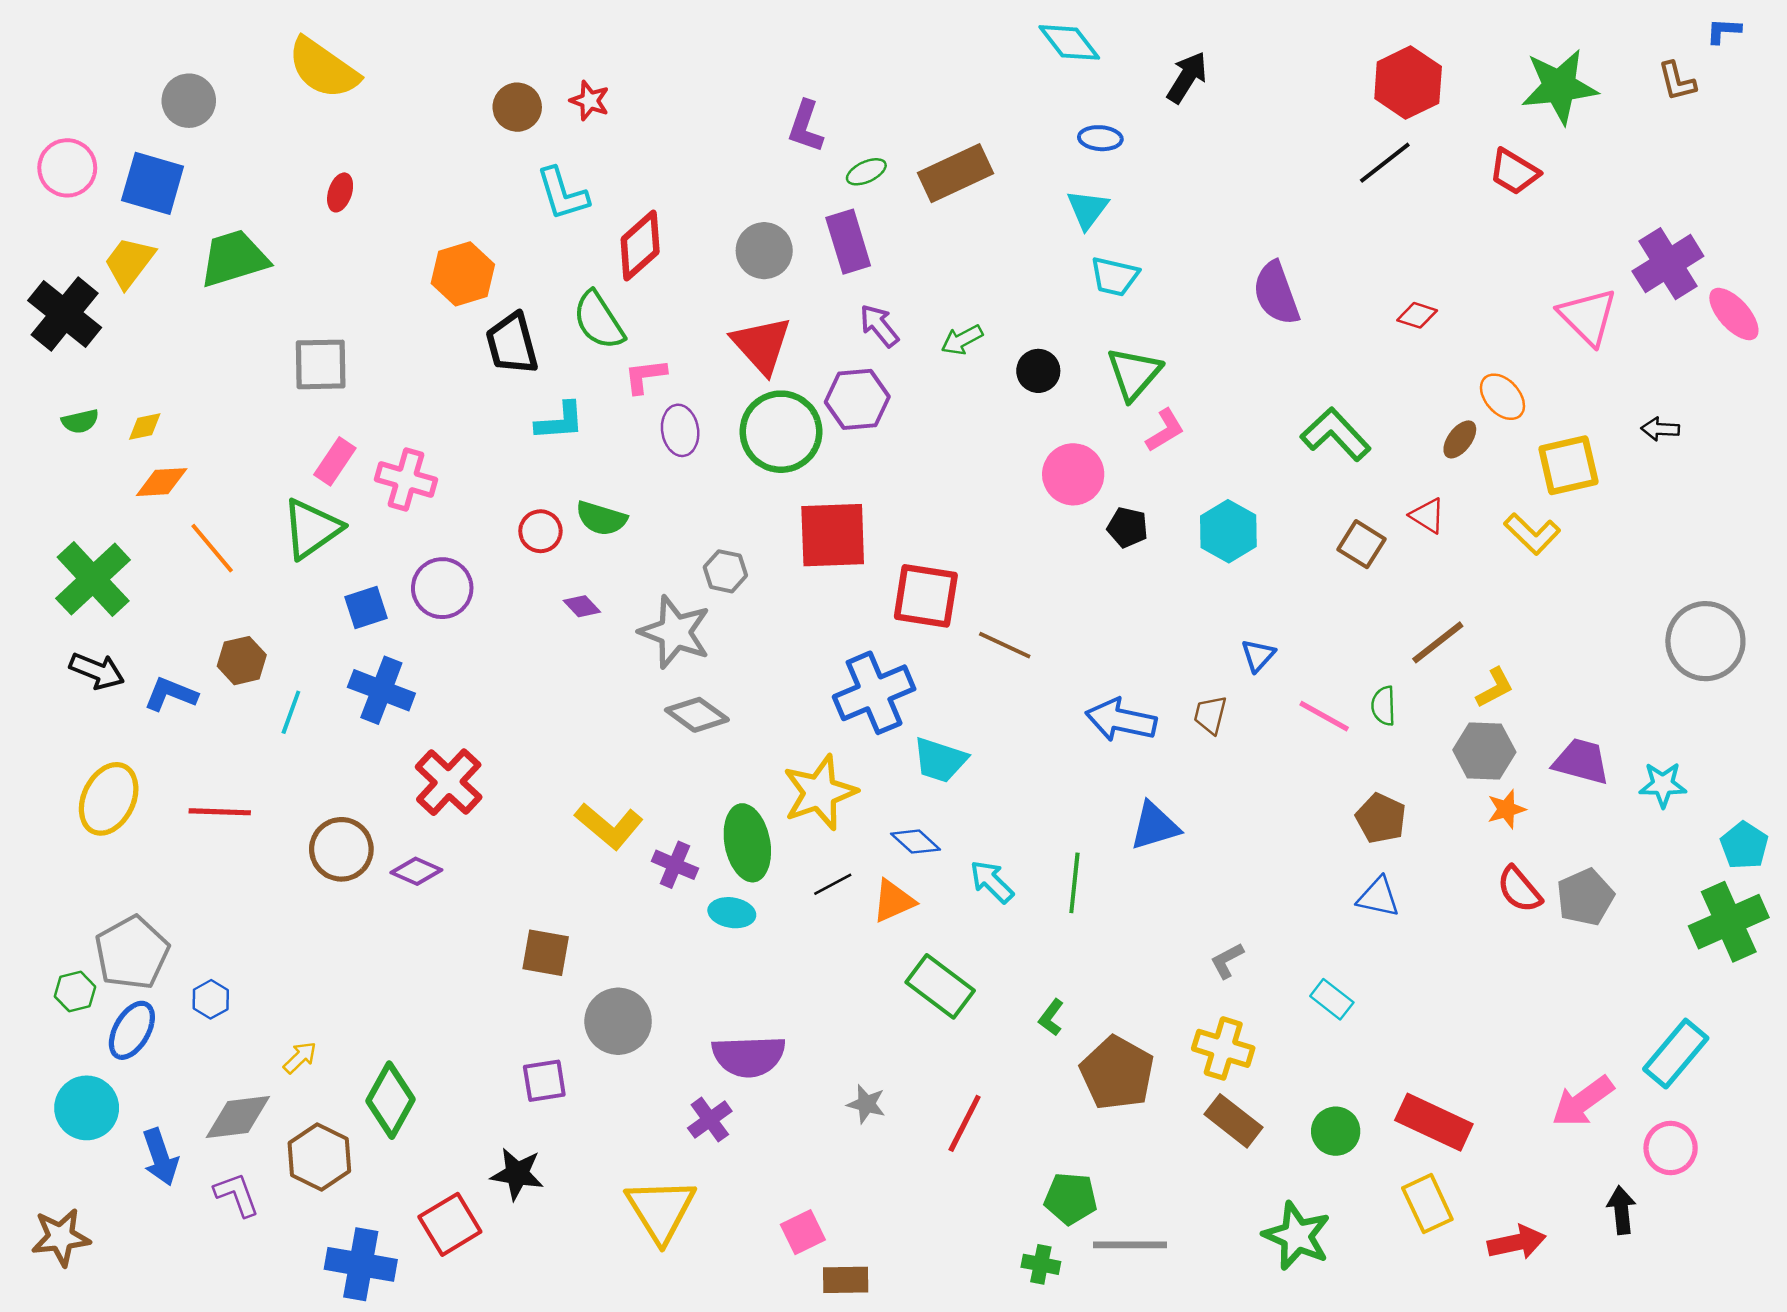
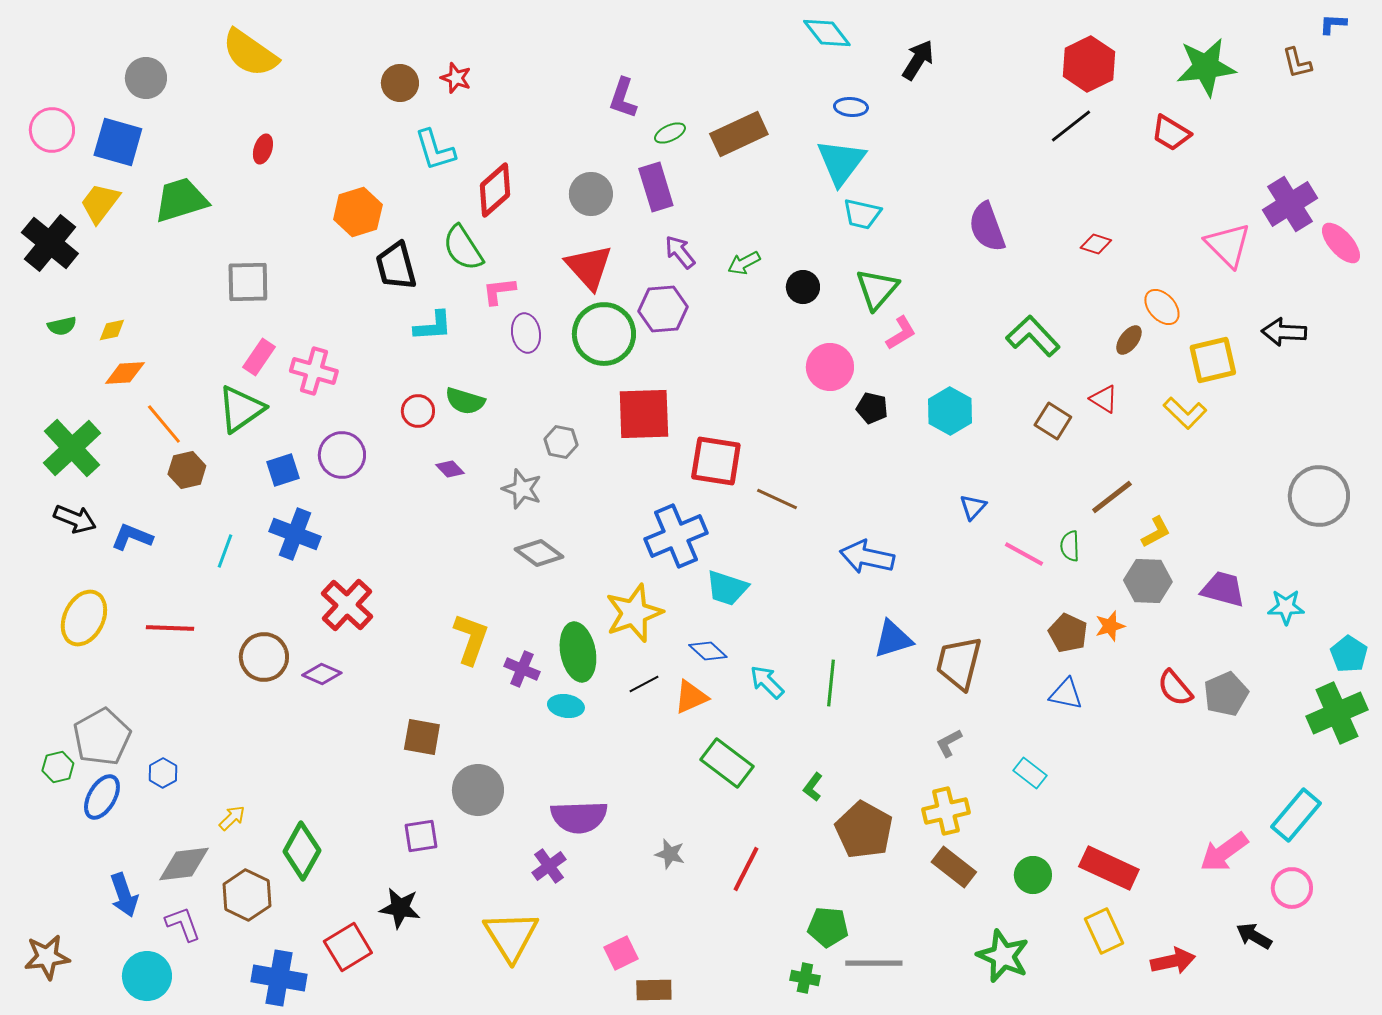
cyan triangle: (1087, 209) -> (841, 162), size x1.5
black arrow: (1660, 429) -> (1284, 332), size x1.5
gray star: (675, 632) -> (522, 489), size x0.7
brown hexagon: (242, 661) -> (187, 470), moved
brown trapezoid: (1210, 715) -> (959, 663), moved, size x1.8
orange star: (1506, 809) -> (1110, 626), moved
yellow L-shape: (609, 826) -> (471, 639), turned -110
yellow cross: (1223, 1048) -> (946, 811), turned -30
cyan circle: (87, 1108) -> (147, 976), moved
black arrow: (1621, 1210) -> (1254, 936), turned -54

